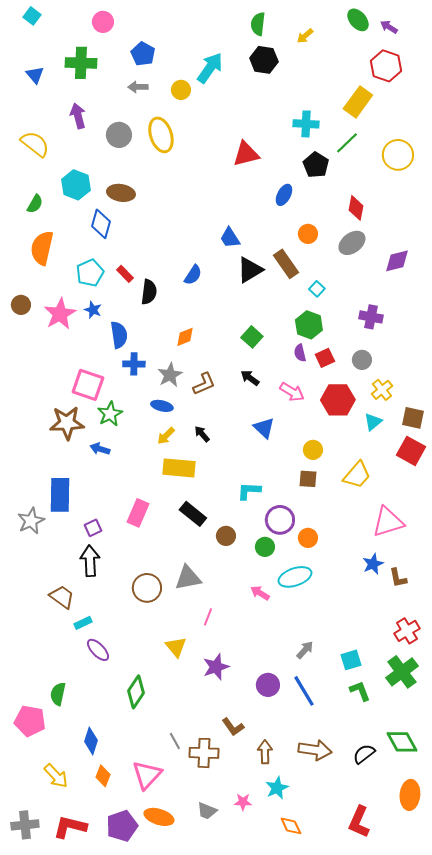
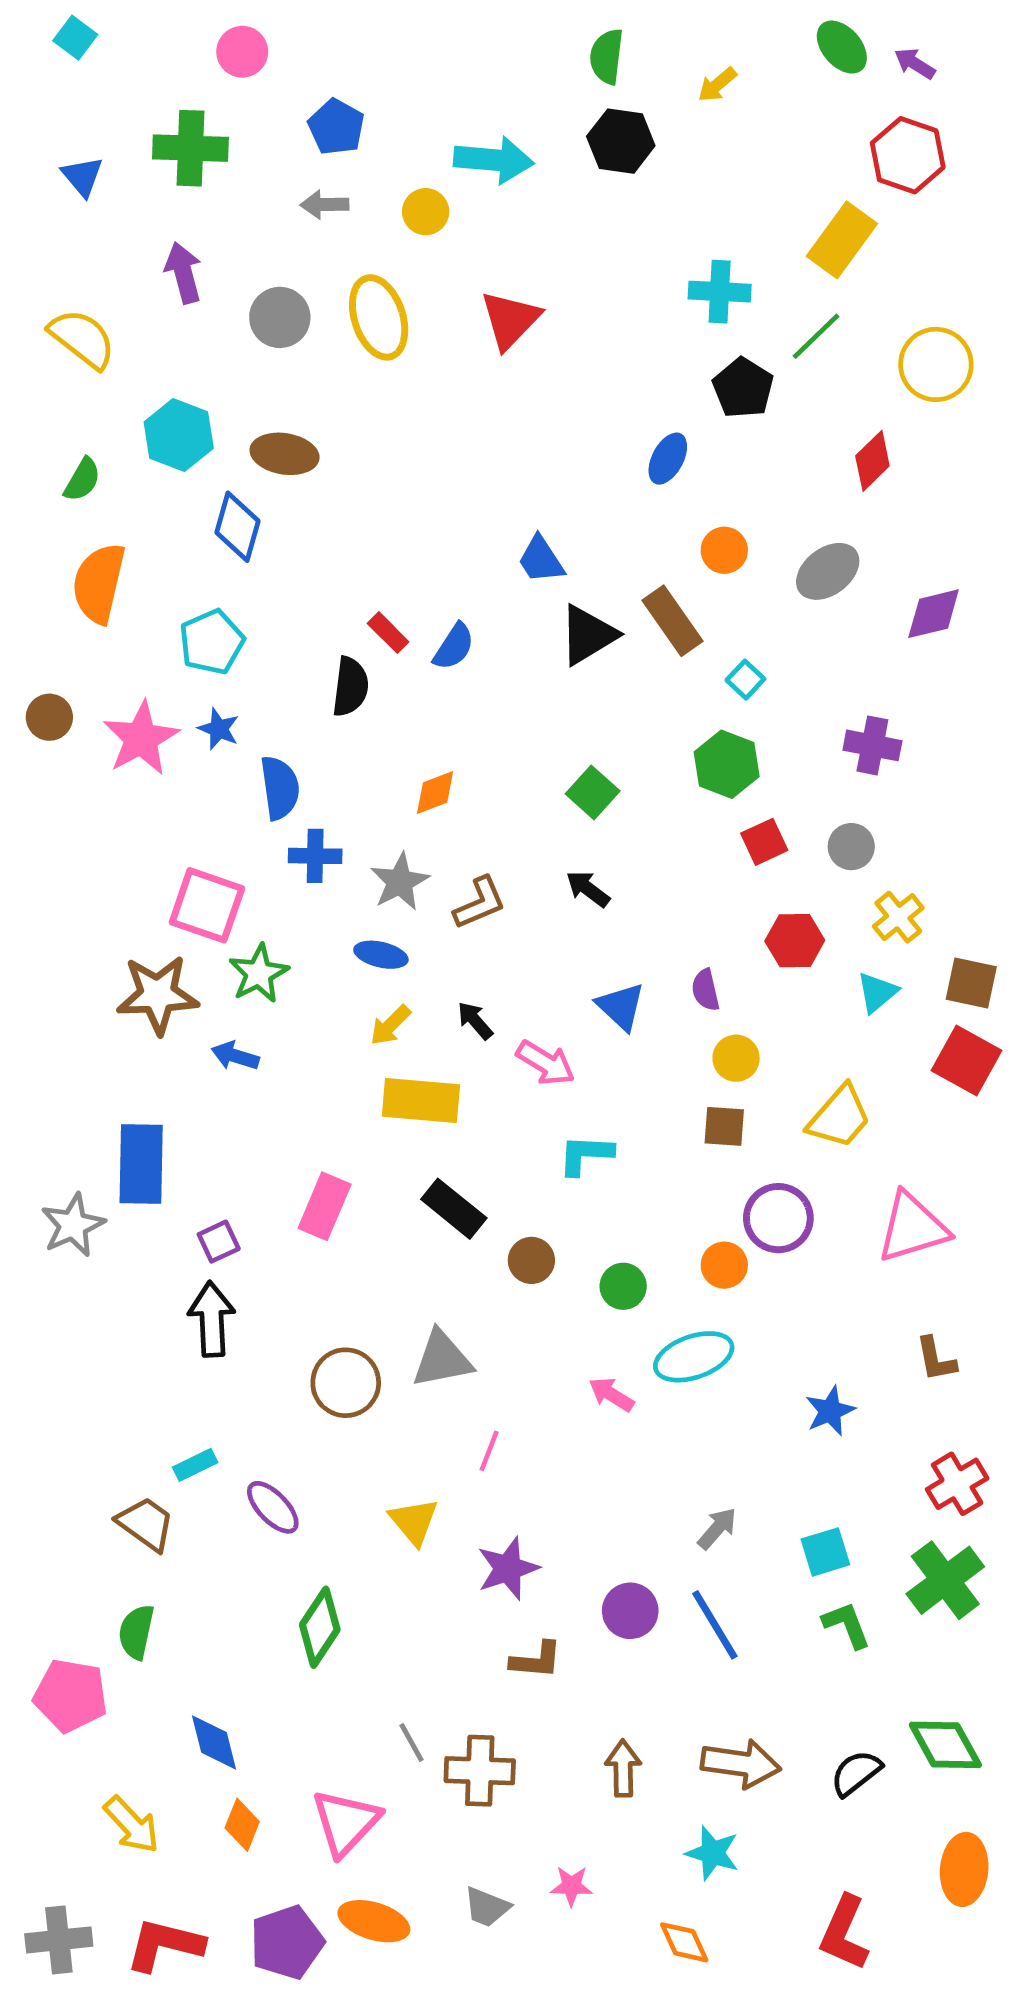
cyan arrow: (210, 68) -> (494, 160), turned 60
red triangle: (246, 154) -> (510, 320), moved, turned -32
red diamond: (356, 208) -> (872, 461), moved, turned 35
red rectangle: (125, 274) -> (388, 633), moved
purple semicircle: (300, 353) -> (705, 990), moved
pink arrow: (292, 392) -> (546, 1063), moved
red hexagon: (338, 400) -> (795, 941), size x0.7
purple circle: (280, 520) -> (778, 1218), moved
blue star: (373, 564) -> (830, 1411), moved
brown trapezoid: (62, 597) -> (146, 1524), moved
purple ellipse: (98, 650) -> (273, 1507), moved
brown L-shape: (233, 727) -> (536, 1660), moved, turned -50
blue diamond: (91, 741) -> (214, 1742), turned -32
cyan star: (277, 788) -> (713, 1853), moved, turned -30

